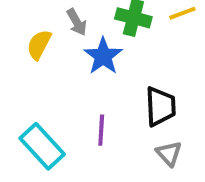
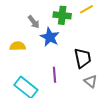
yellow semicircle: (39, 45) -> (18, 46), moved, turned 70

